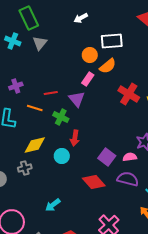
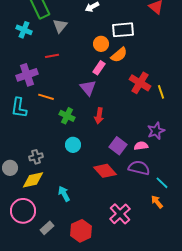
gray triangle: (40, 43) -> (60, 26), moved
purple cross: (16, 86) -> (27, 75), size x1.5
red line: (51, 93) -> (52, 56), moved
green cross: (61, 117) -> (67, 116), moved
red arrow: (75, 138) -> (99, 116), moved
yellow diamond: (35, 145) -> (33, 180), moved
cyan arrow: (53, 205) -> (64, 194), turned 98

